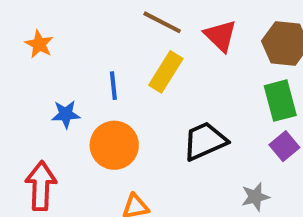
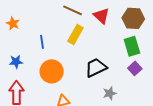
blue line: (113, 86) -> (42, 42), moved
blue star: (66, 114) -> (16, 62), moved
gray star: (255, 197) -> (110, 93), moved

